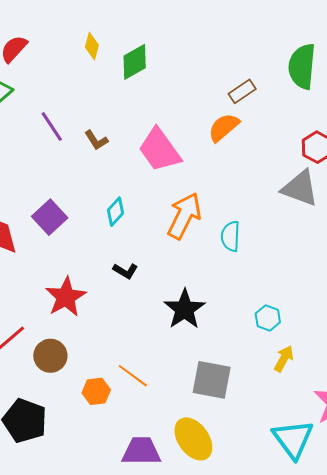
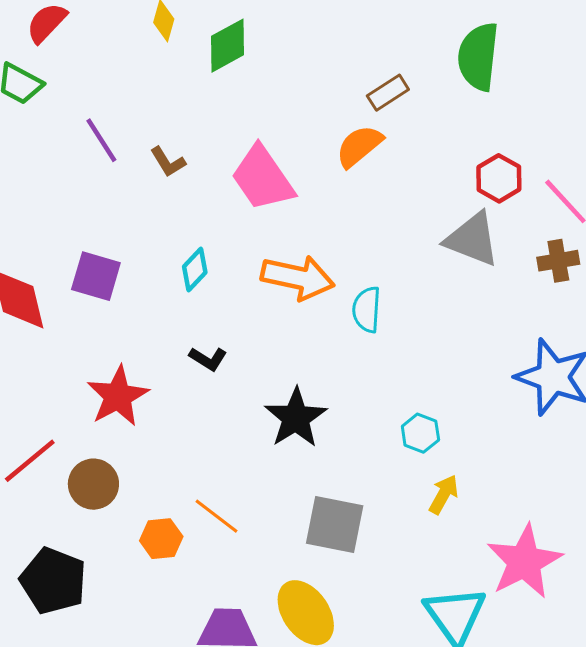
orange arrow: (184, 216) -> (298, 278), turned 75
purple square: (50, 217) -> (96, 276), turned -32

